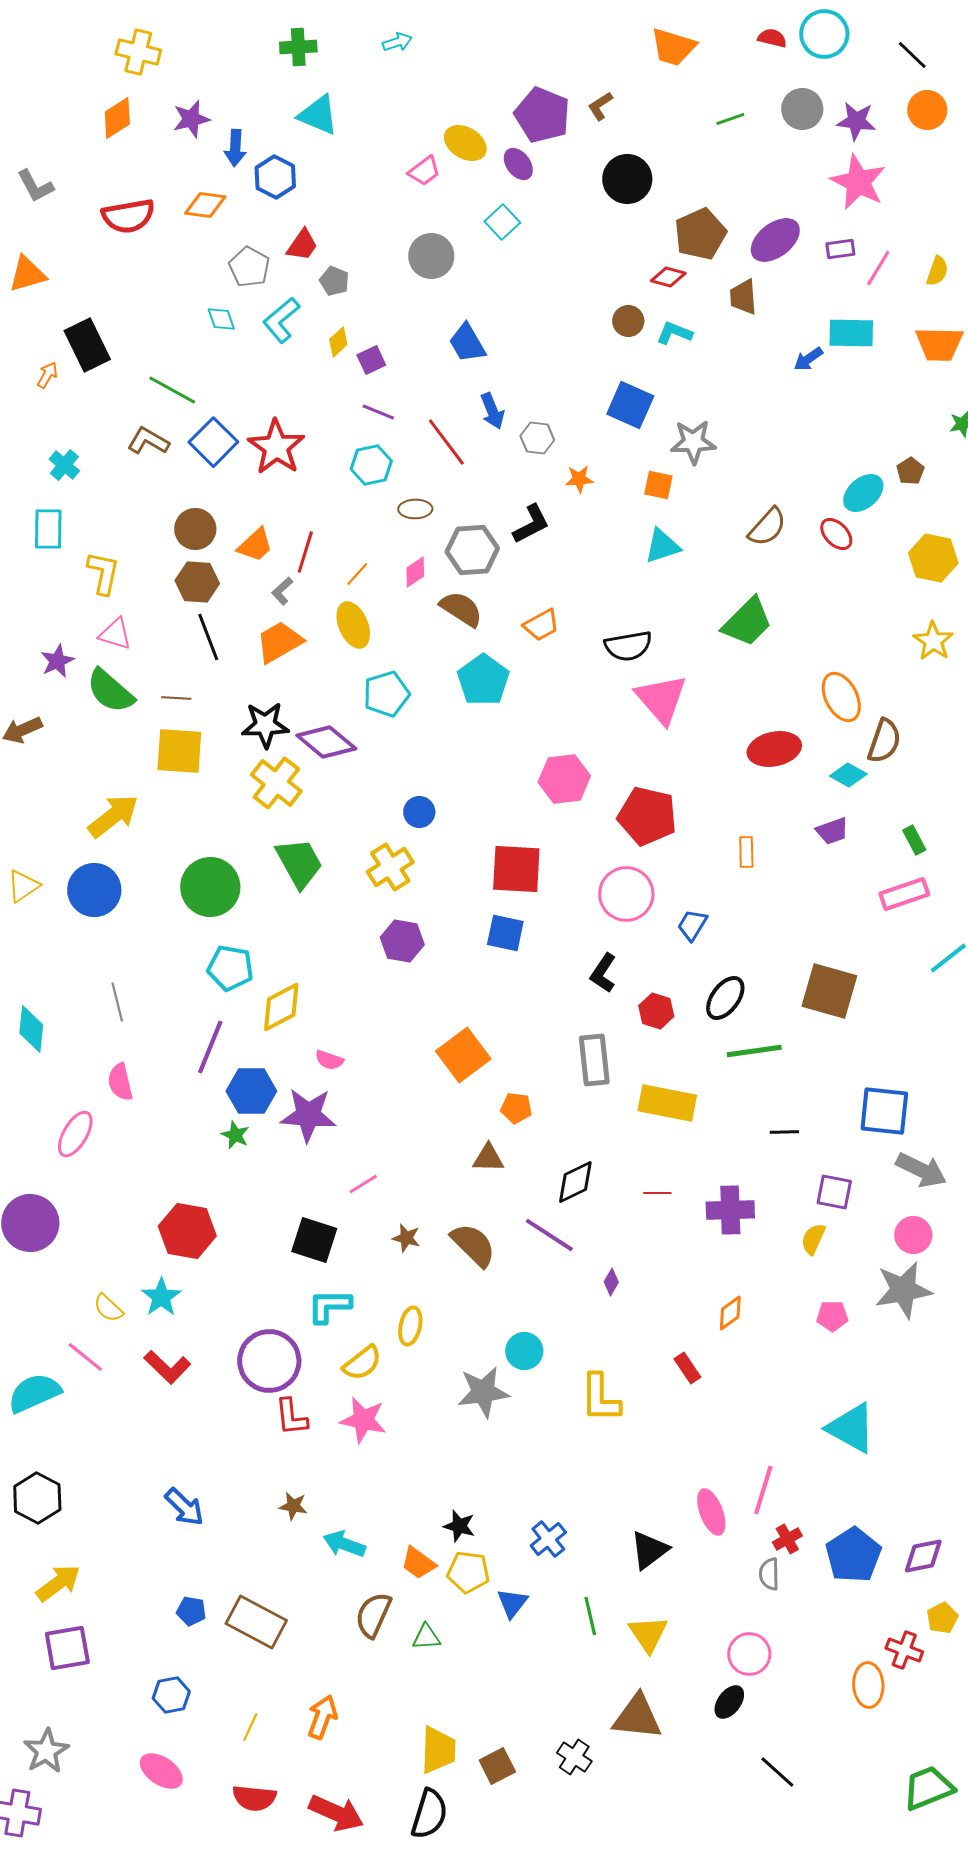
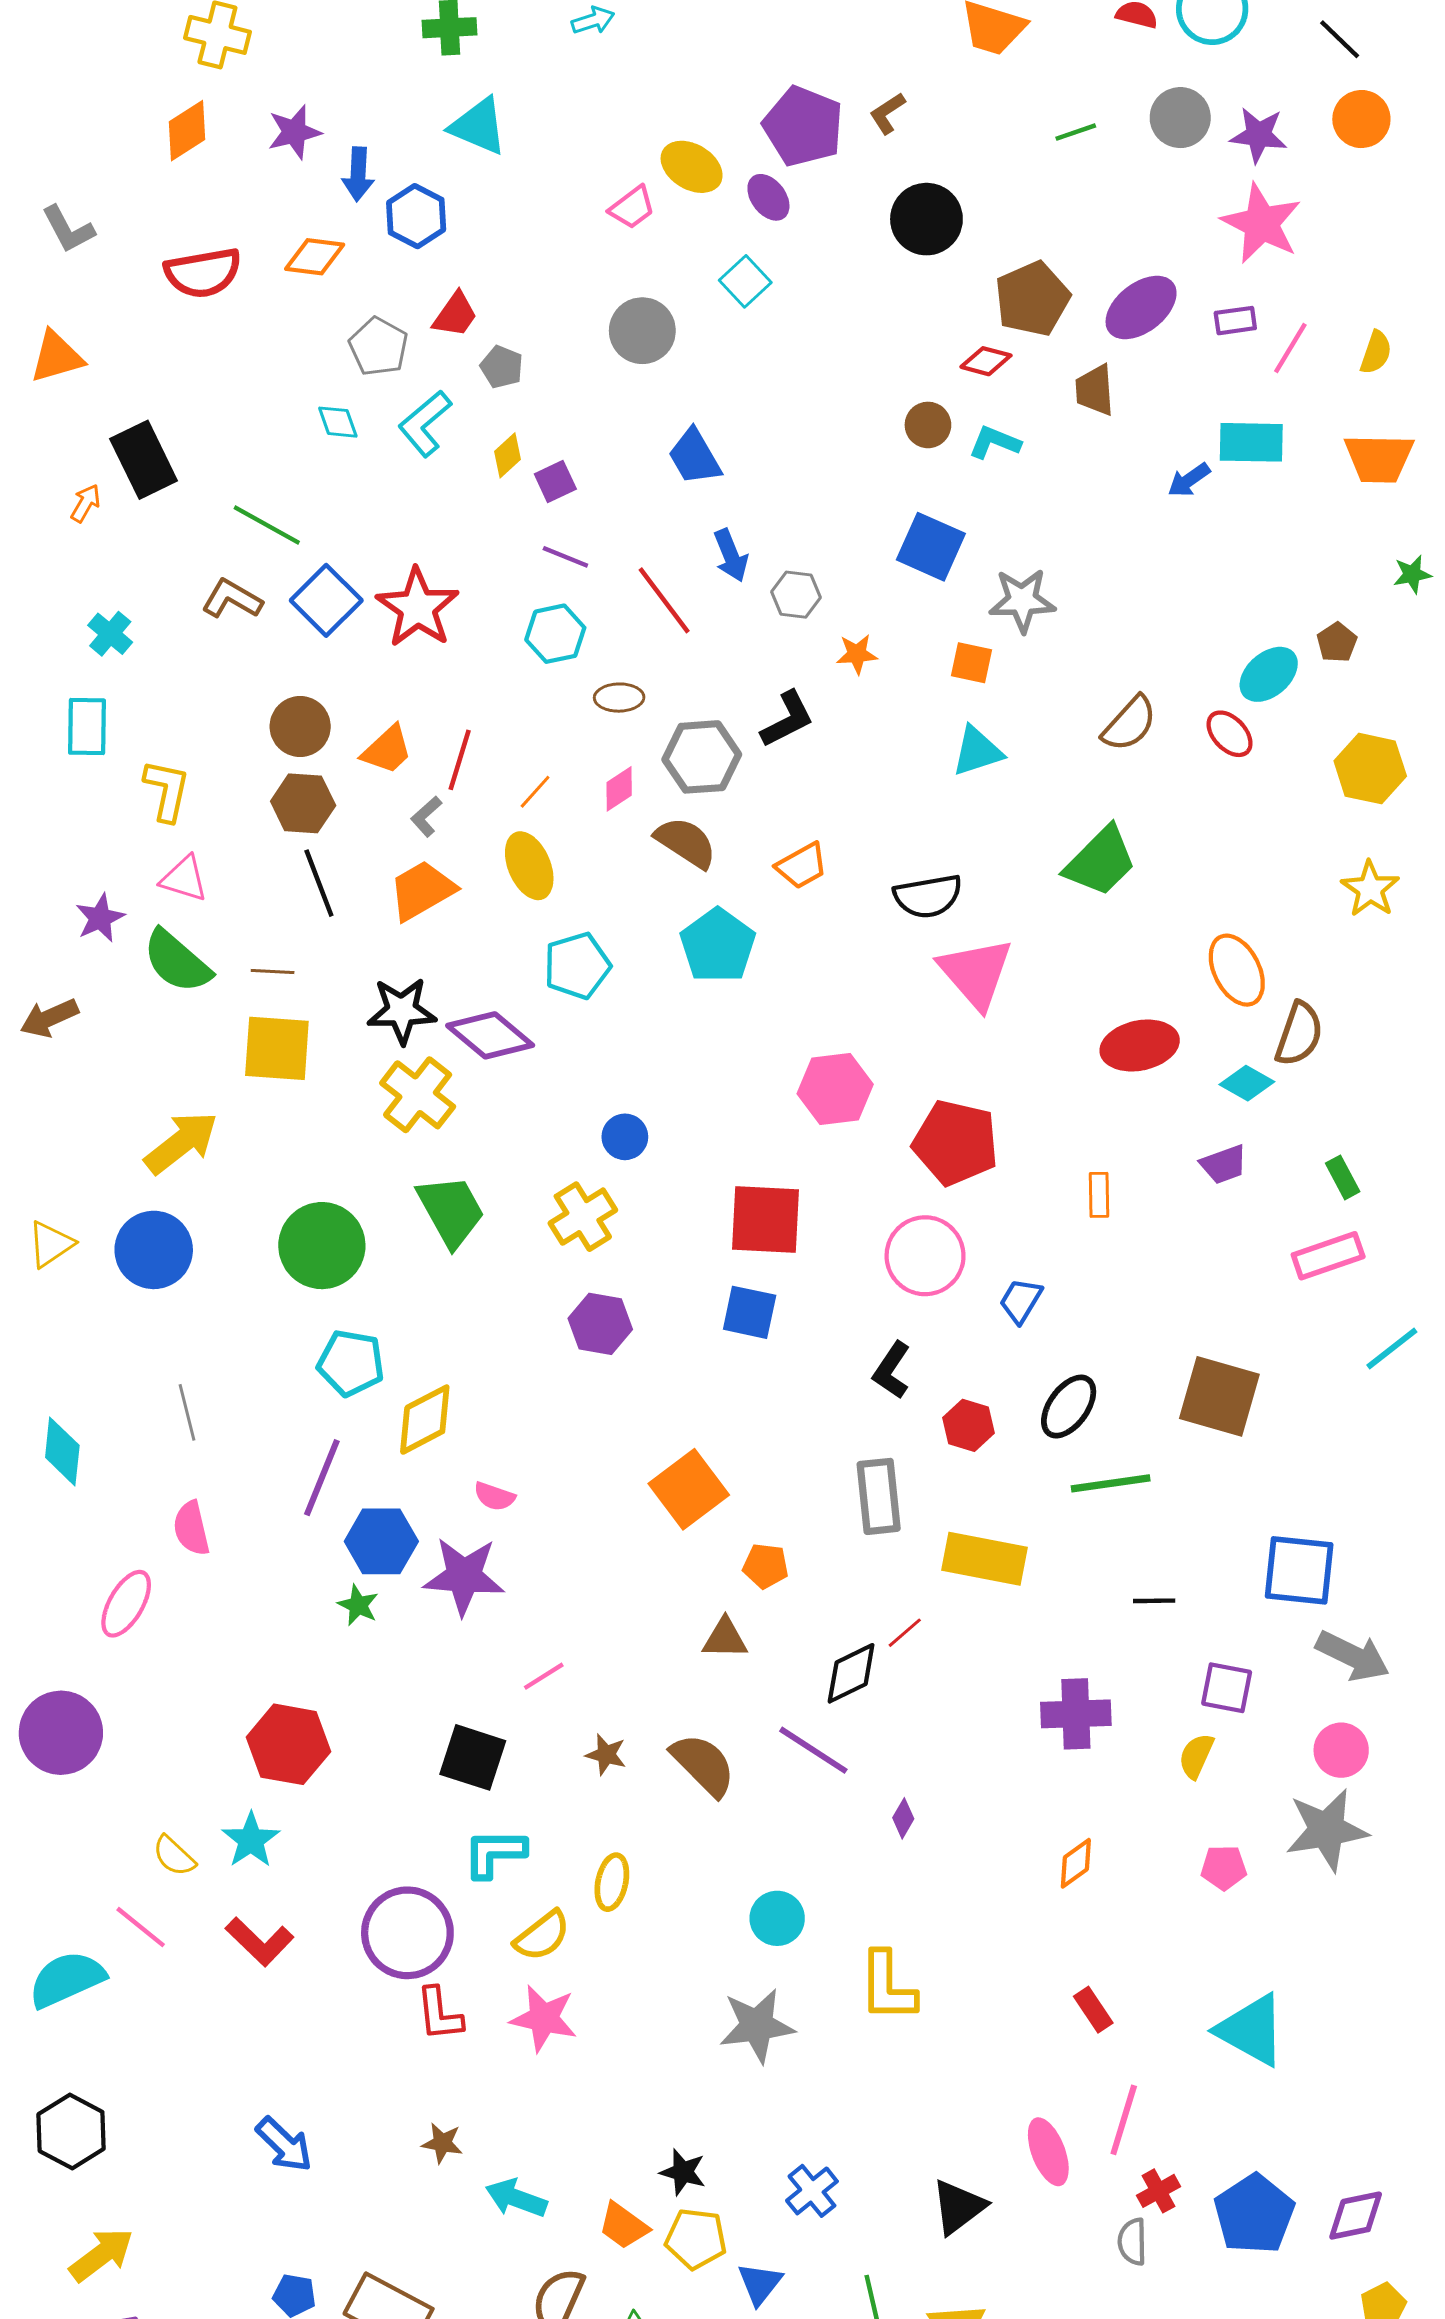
red line: (657, 1193) -> (905, 1633), moved, turned -40
red rectangle: (687, 1368) -> (1093, 2010), moved
gray star: (483, 1392) -> (757, 2026), moved

